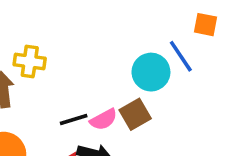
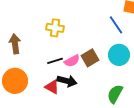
yellow cross: (30, 62) -> (55, 28), moved
cyan circle: (151, 72) -> (119, 55), moved

